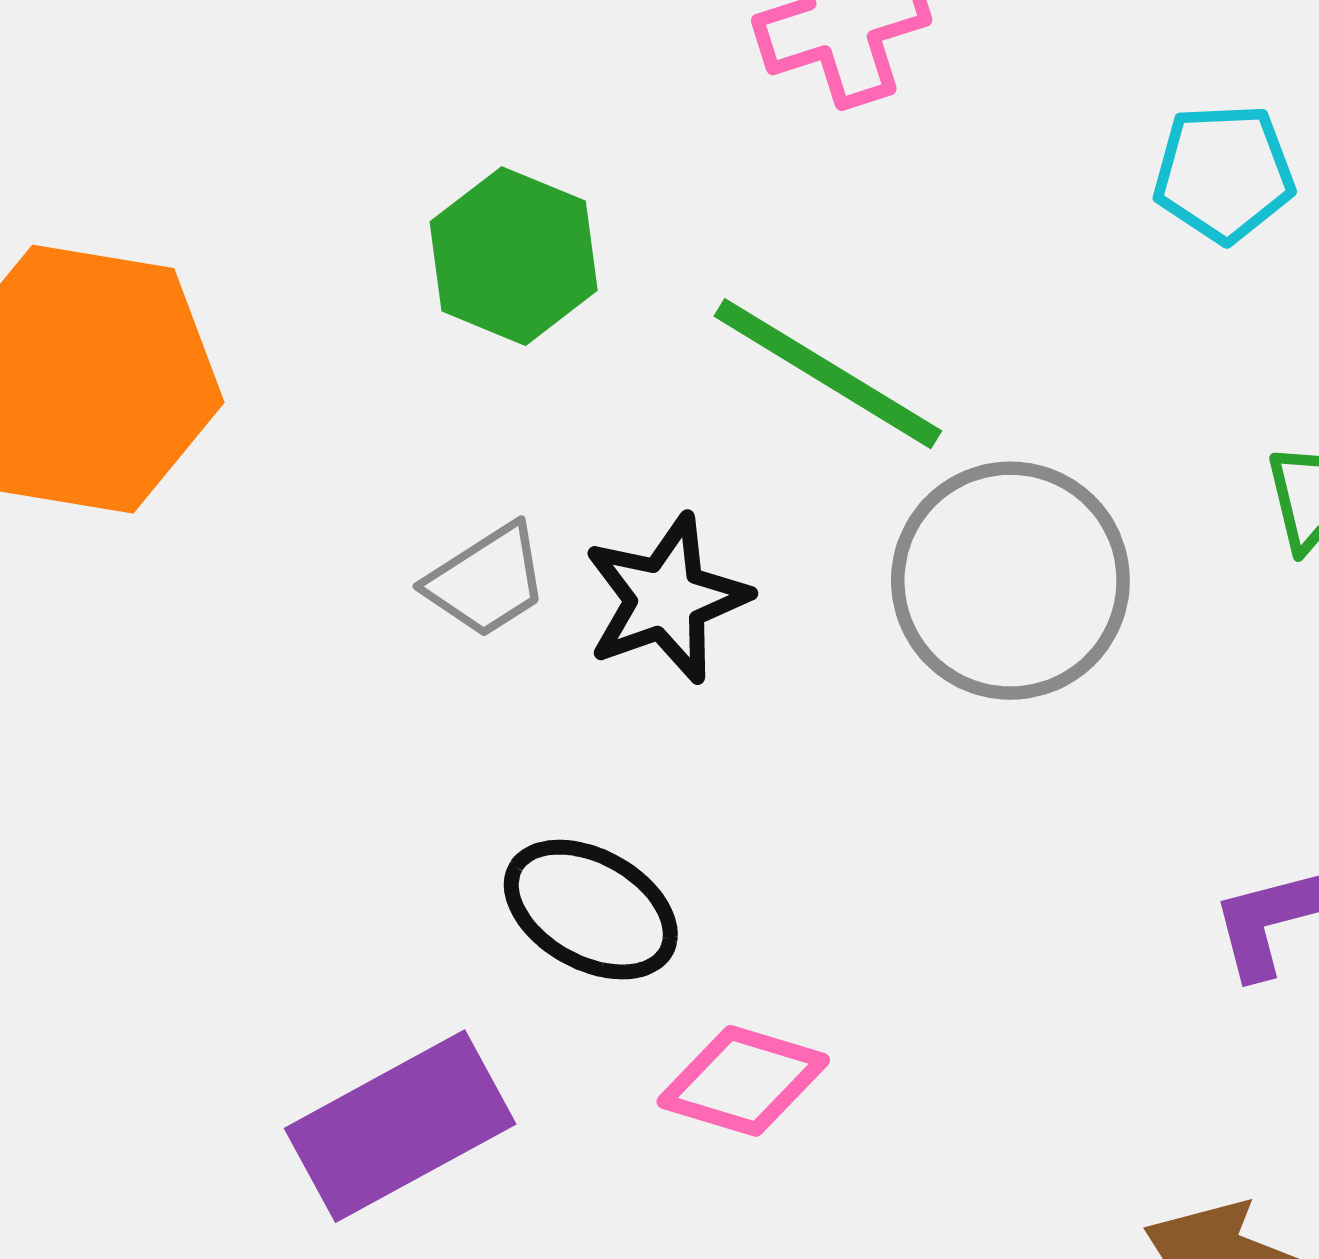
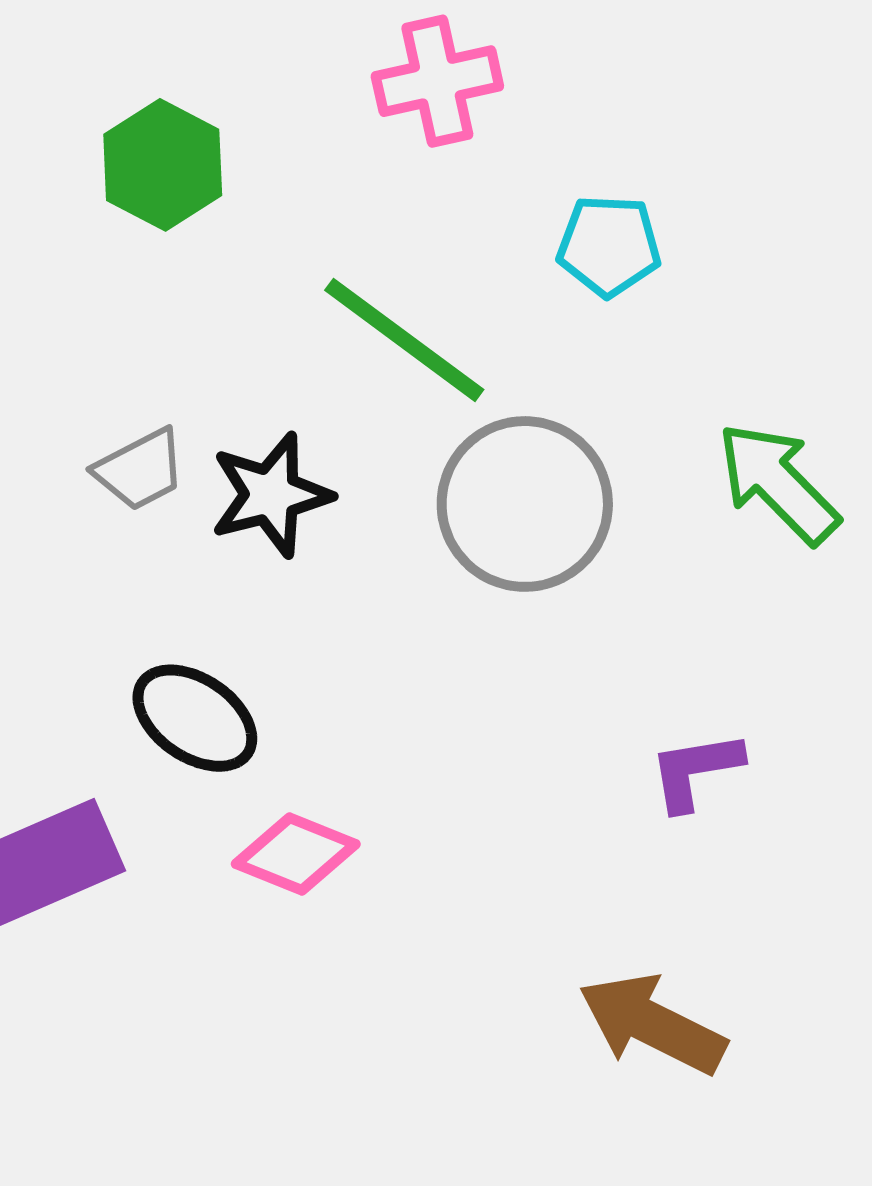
cyan pentagon: (1224, 173) -> (609, 246), moved
green hexagon: (514, 256) -> (163, 165), moved

